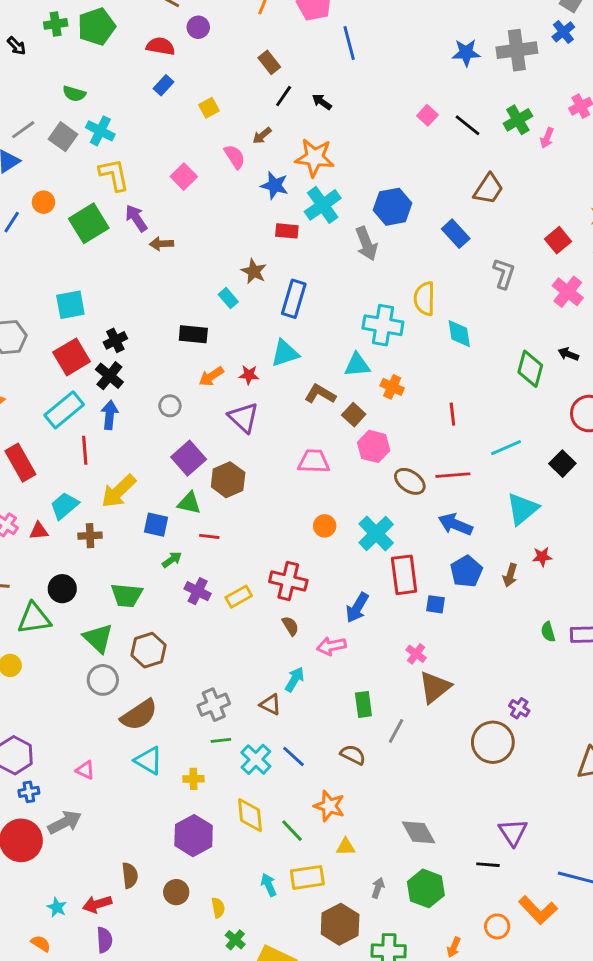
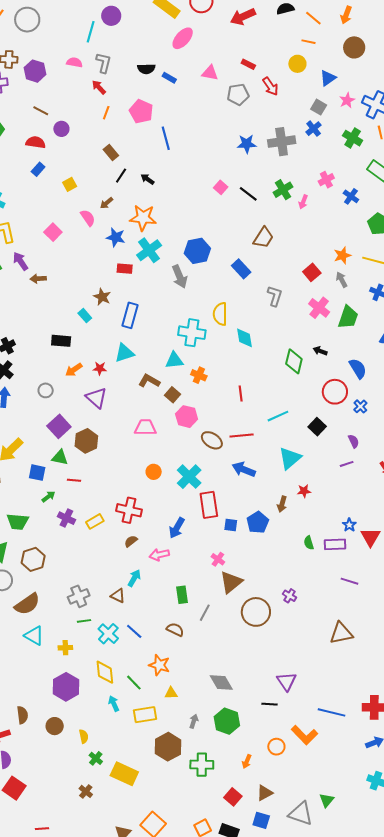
blue pentagon: (466, 571) -> (258, 522), moved
brown semicircle: (290, 626) -> (131, 541), turned -96
brown circle: (493, 742) -> (256, 612), moved
cyan arrow: (269, 885) -> (114, 703), moved

